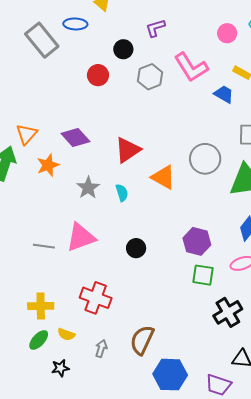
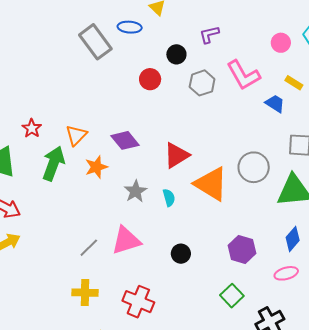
orange triangle: (163, 177) -> (211, 184), size x1.4
gray line: (44, 246) -> (89, 248), turned -55
green square: (203, 275) -> (232, 296), moved, turned 35
yellow cross: (41, 306) -> (85, 293), moved

